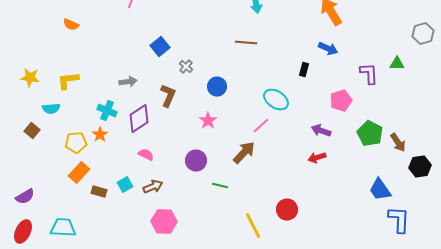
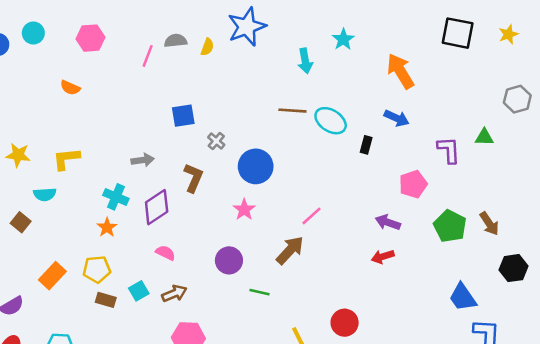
blue square: (160, 47) -> (183, 116), turned 30
blue circle: (217, 87) -> (256, 166), size x1.4
cyan ellipse: (276, 100) -> (331, 121), moved
yellow pentagon: (76, 143) -> (97, 269), moved
brown arrow: (398, 143) -> (489, 224), moved
orange rectangle: (79, 173) -> (52, 276), moved

